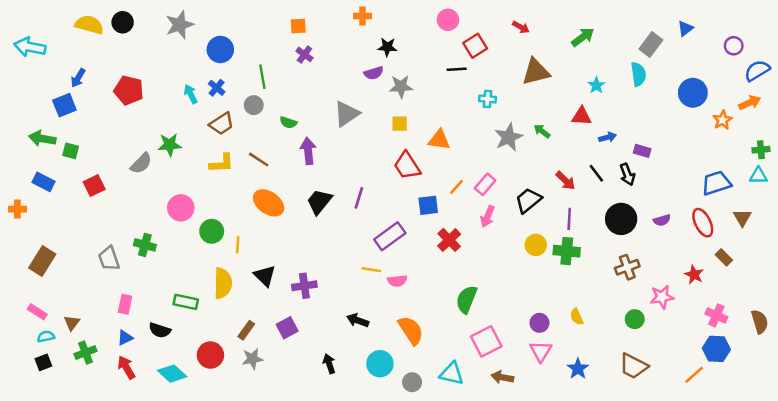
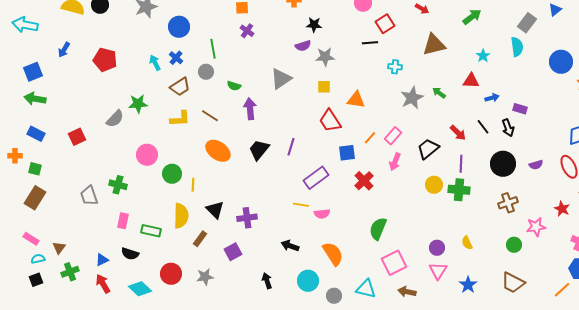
blue square: (64, 105) -> (33, 72), moved
green square: (71, 151) -> (35, 169), moved
pink rectangle: (125, 304) -> (123, 221), moved
brown rectangle: (246, 330) -> (200, 239), moved

